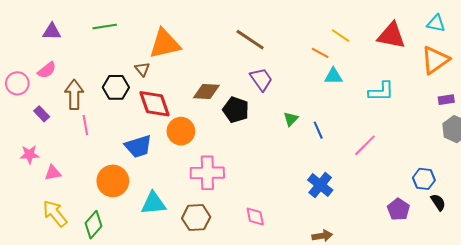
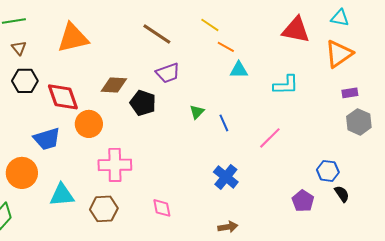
yellow line: (341, 36) -> (210, 25), moved
brown triangle: (142, 69) -> (19, 48), moved
purple trapezoid: (261, 79) -> (168, 73), turned 105

